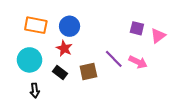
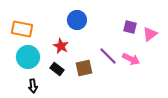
orange rectangle: (36, 25) -> (22, 29), moved
blue circle: (70, 26) -> (77, 20), moved

